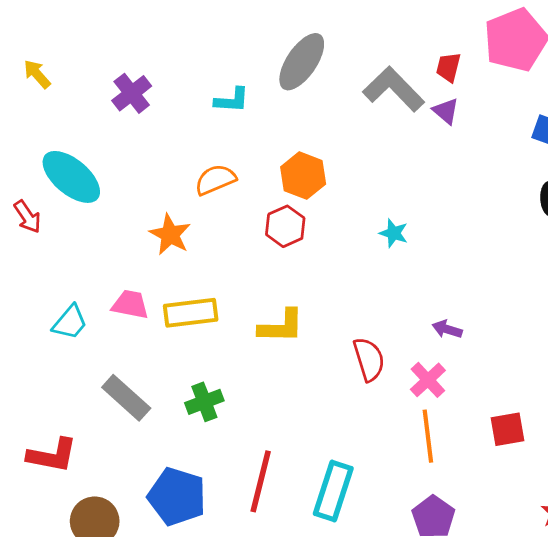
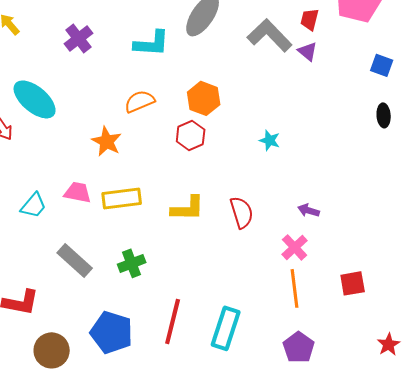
cyan L-shape: (232, 100) -> (152, 43), size x1.4
red semicircle: (369, 359) -> (242, 212), moved

